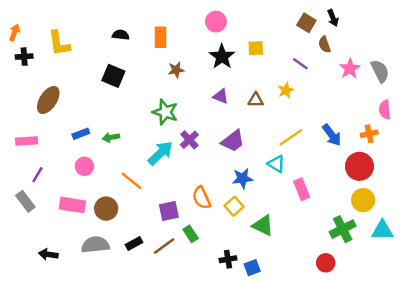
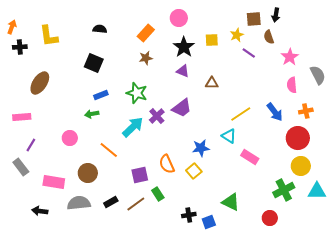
black arrow: (333, 18) -> (276, 15), turned 32
brown square: (306, 23) -> (254, 19), turned -35
orange rectangle: (160, 37) -> (146, 33), moved, turned 42
gray semicircle: (380, 71) -> (318, 75), moved
yellow star: (286, 90) -> (237, 35), moved
purple triangle: (221, 96) -> (183, 71), moved
pink semicircle: (385, 110) -> (292, 85), moved
blue rectangle: (81, 134) -> (101, 95), moved
purple trapezoid: (233, 141) -> (182, 108), moved
pink rectangle: (302, 189) -> (250, 157), turned -36
pink rectangle: (72, 205) -> (54, 182), moved
green triangle: (263, 225) -> (231, 202), moved

